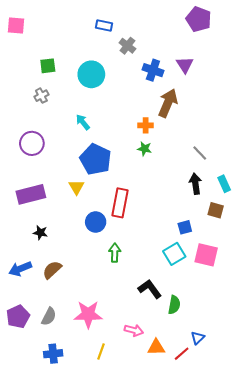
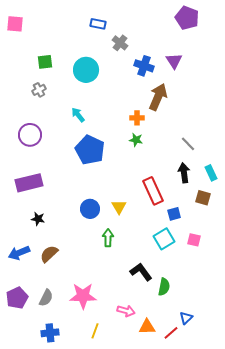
yellow triangle: (76, 187) -> (119, 207), moved
red rectangle: (120, 203) -> (153, 191), moved, turned -36
pink square: (206, 255) -> (194, 240), size x0.6

